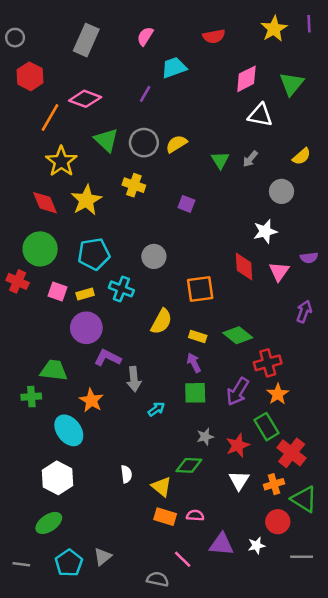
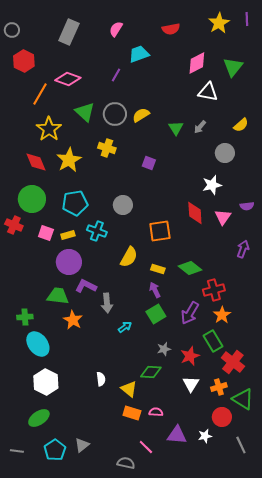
green trapezoid: (54, 370) -> (58, 296), moved
green square: (195, 393) -> (156, 314), turned -30
cyan ellipse: (69, 430) -> (38, 344), moved
gray line: (302, 557) -> (241, 445), turned 66

